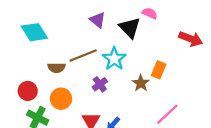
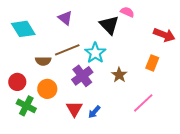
purple triangle: (98, 20) -> (65, 18), moved
orange rectangle: (159, 70) -> (152, 63), moved
purple cross: (100, 84) -> (82, 76), size x1.5

